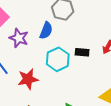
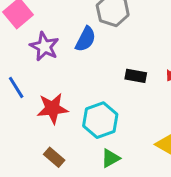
cyan hexagon: (58, 59) -> (100, 120), moved

